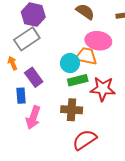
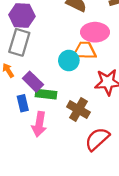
gray rectangle: (27, 39) -> (19, 42), turned -30
green rectangle: (78, 80) -> (46, 94), moved, turned 30
brown cross: (72, 110) -> (78, 109), turned 35

